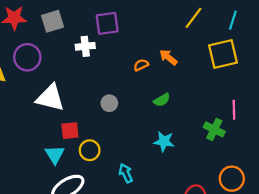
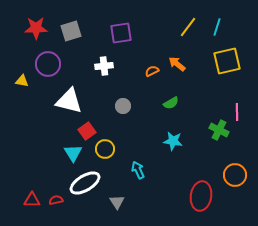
yellow line: (194, 18) -> (188, 27), moved
cyan line: (233, 20) -> (217, 27), moved
white cross: (85, 46) -> (104, 66), moved
red square: (70, 131) -> (87, 131), turned -30

